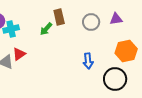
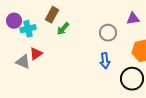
brown rectangle: (59, 17) -> (52, 15), moved, turned 42
gray circle: (91, 22) -> (108, 33), moved

